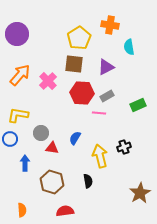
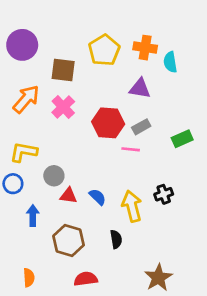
orange cross: (110, 25) -> (145, 48), moved
brown square: (74, 64) -> (63, 70), moved
purple triangle: (106, 67) -> (140, 89), turned 36
blue semicircle: (75, 138) -> (98, 197), moved, turned 104
brown star: (140, 193) -> (158, 278), moved

